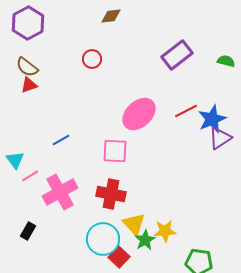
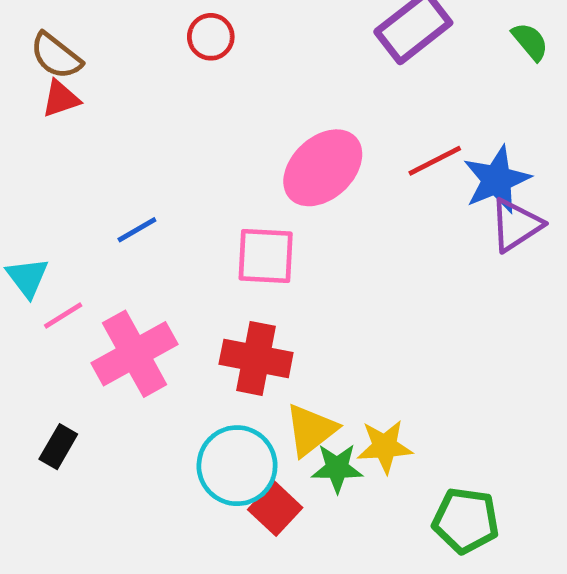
green semicircle: (226, 61) -> (530, 42), turned 36
yellow triangle: (134, 224) -> (311, 430), turned 35
green star: (145, 240) -> (337, 468), turned 30

